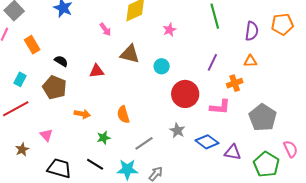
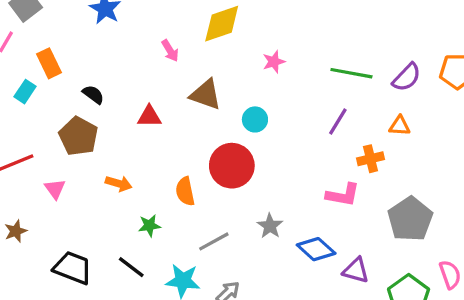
green line: (215, 16) -> (351, 73), moved, turned -70
purple semicircle: (252, 31) -> (407, 77), turned 30
cyan rectangle: (20, 79) -> (25, 92), moved
red circle: (185, 94) -> (232, 166), moved
pink triangle: (46, 135) -> (55, 189), moved

